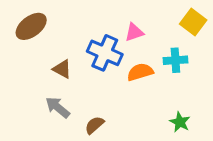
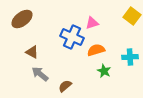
cyan cross: (175, 60) -> (130, 57), moved
brown triangle: (62, 69) -> (32, 52), moved
green star: (180, 122) -> (104, 71), moved

